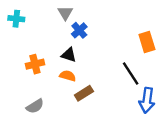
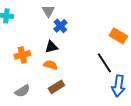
orange rectangle: (147, 42) -> (118, 36), turned -42
black triangle: (69, 55) -> (51, 47), turned -32
brown rectangle: (84, 93) -> (56, 87), moved

